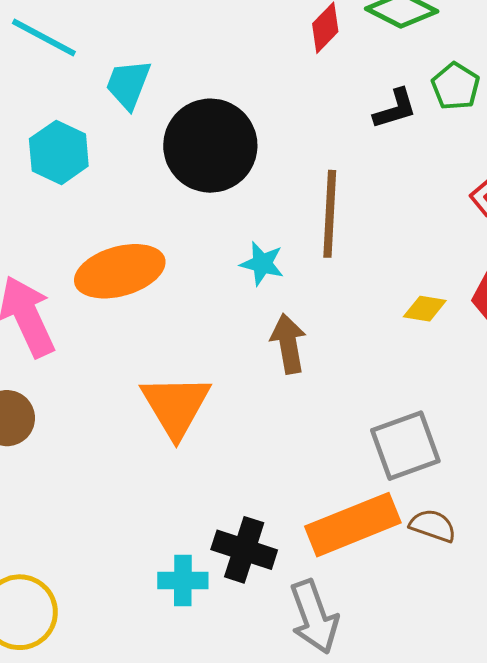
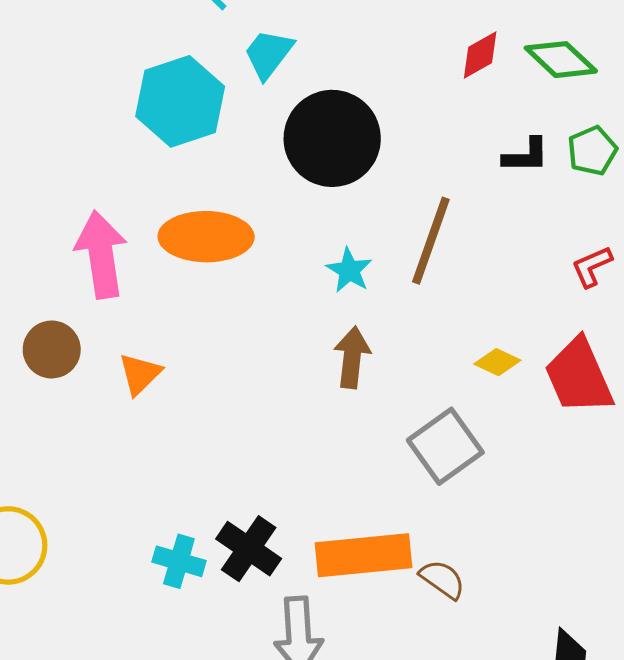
cyan hexagon: (59, 152) -> (180, 101), size x1.4
orange triangle: (176, 406) -> (140, 374), moved, size x0.6
gray square: (405, 446) -> (445, 446), moved, turned -32

